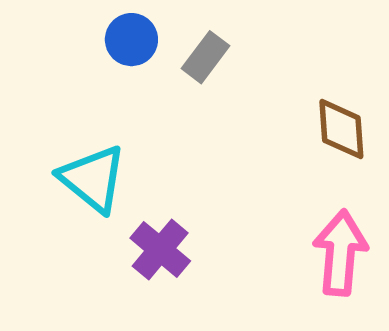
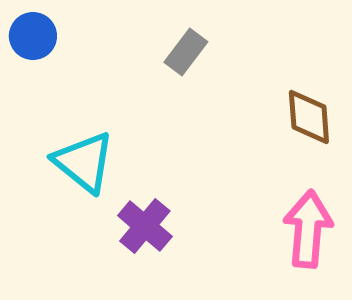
blue circle: (131, 40) -> (33, 36), moved

